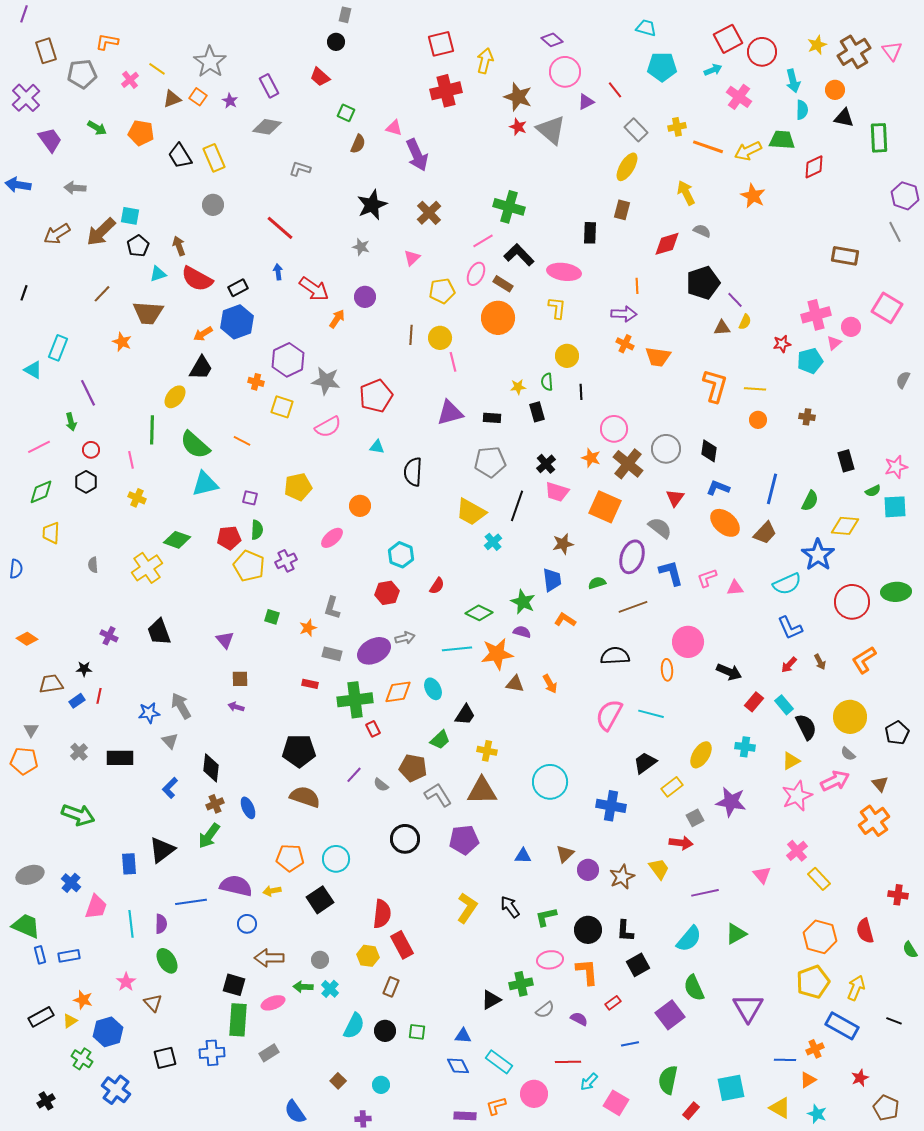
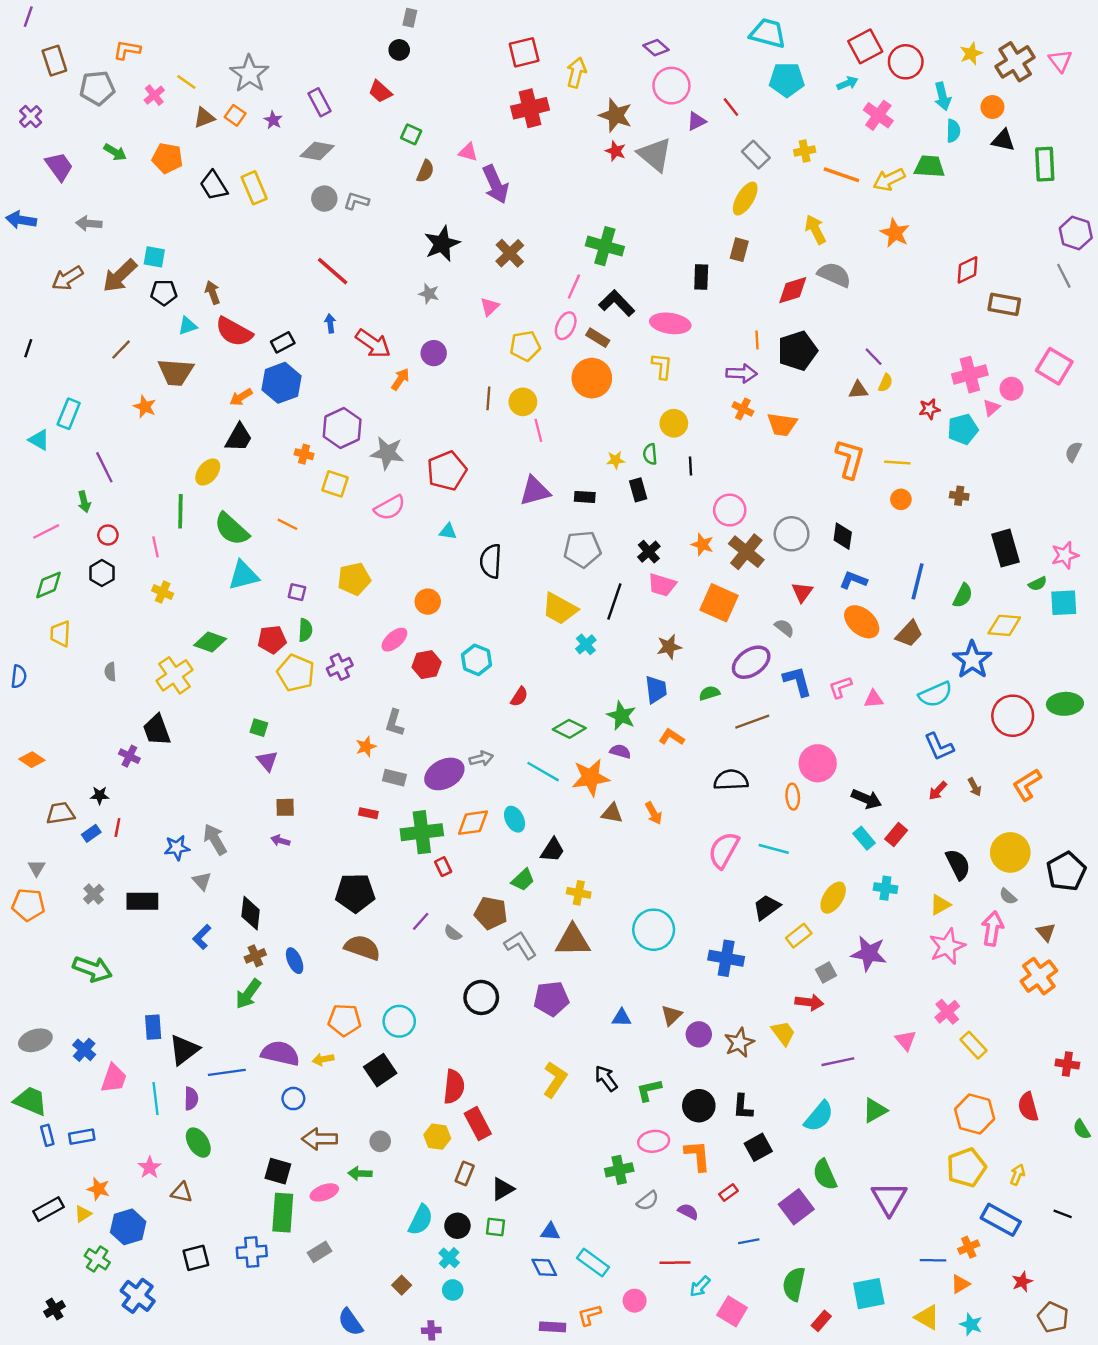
cyan trapezoid: (646, 28) -> (768, 33), size x1.5
purple cross: (26, 98) -> (31, 117), size x0.7
red diamond: (814, 167) -> (967, 270), moved
gray circle: (213, 205) -> (324, 199), moved
gray semicircle: (702, 231) -> (834, 275), size x1.6
pink line: (483, 241) -> (574, 287), turned -35
black pentagon: (138, 246) -> (164, 292), turned 30
black pentagon: (703, 283) -> (797, 351), moved
black rectangle: (846, 461) -> (1006, 548), size x1.4
gray semicircle: (660, 528) -> (784, 628), size x0.7
purple ellipse: (632, 557) -> (751, 662), turned 36
red hexagon: (387, 593) -> (427, 665), moved
green square: (272, 617) -> (259, 728), moved
black trapezoid: (159, 632) -> (157, 730), moved
cyan line: (457, 649) -> (543, 772), turned 36
cyan rectangle: (784, 705) -> (864, 838), moved
black pentagon: (897, 733) -> (1066, 871), size x1.4
pink arrow: (835, 781) -> (992, 929), turned -56
black triangle: (162, 850) -> (184, 1050), moved
yellow arrow: (856, 988) -> (1017, 1175), size x0.7
cyan cross: (330, 989) -> (449, 1258), moved
black triangle: (491, 1000) -> (503, 1189), moved
brown triangle: (153, 1003) -> (182, 1192), turned -36
pink circle: (534, 1094) -> (635, 1301), size x0.7

